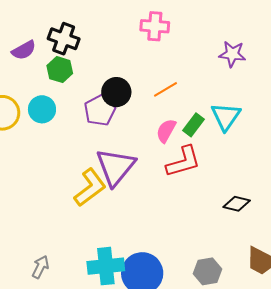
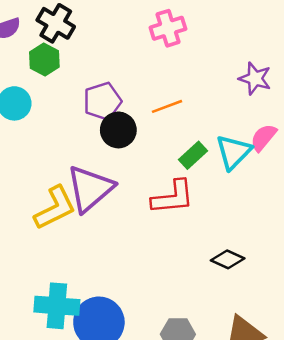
pink cross: (155, 26) -> (168, 28), turned -32
black circle: (116, 92) -> (118, 130), moved
purple pentagon: (100, 110) -> (102, 101), moved
pink semicircle: (166, 131) -> (263, 138), moved

